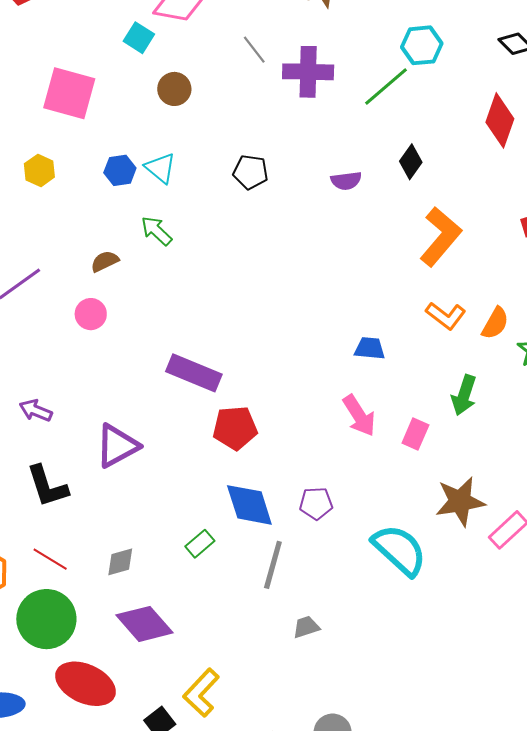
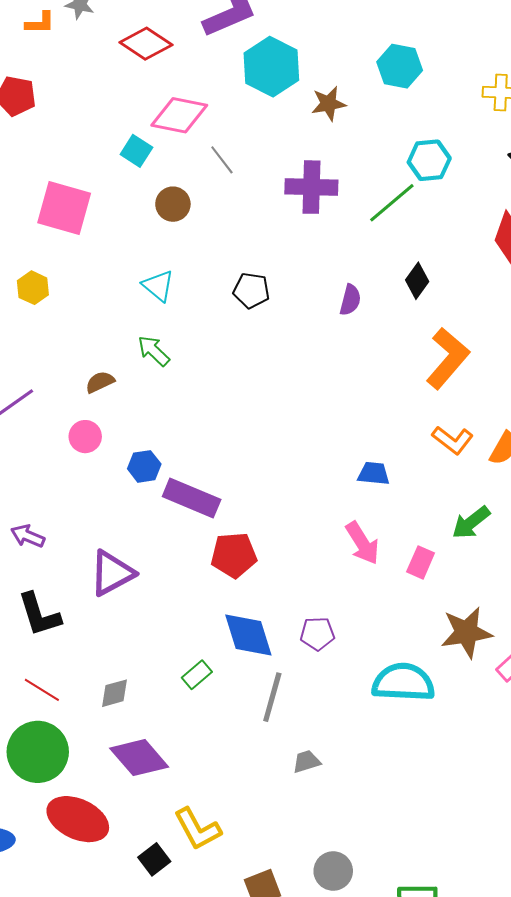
gray line: (254, 50) -> (222, 160), moved
blue hexagon: (120, 170) -> (144, 466), moved
purple semicircle: (346, 181) -> (350, 300), turned -68
green arrow: (464, 395) -> (471, 523), turned 33
cyan semicircle: (399, 550) -> (403, 682), turned -40
yellow L-shape: (201, 693) -> (197, 829), turned -72

